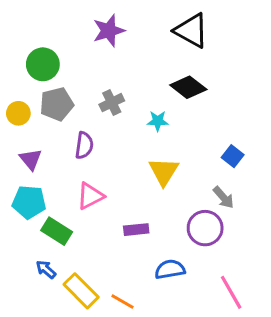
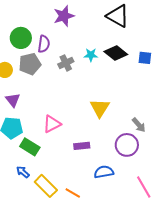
cyan star: (158, 121) -> (91, 55), moved
purple semicircle: (84, 145) -> (44, 44), moved
blue square: (233, 156) -> (145, 58), moved, turned -32

